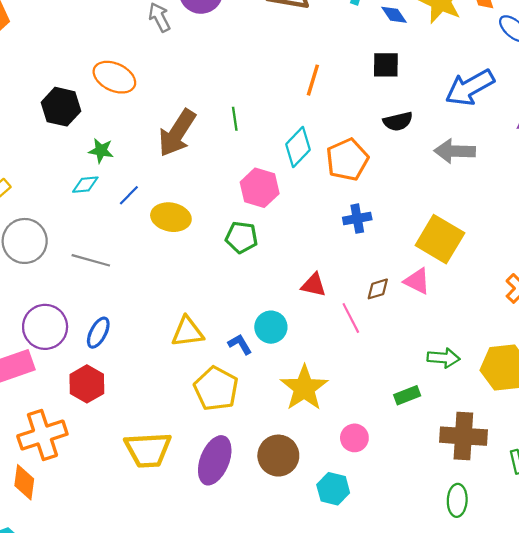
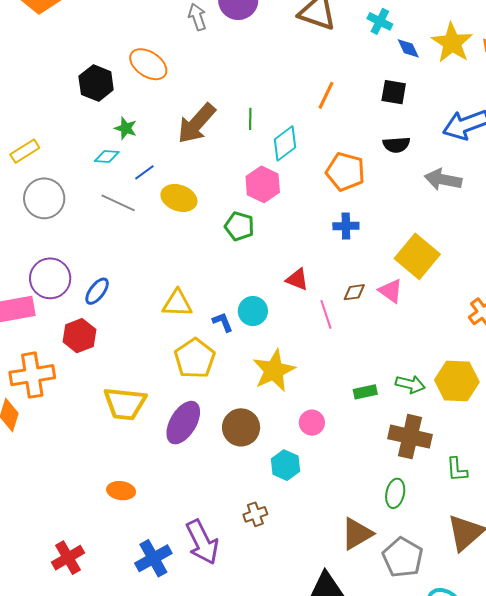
cyan diamond: (298, 147) -> (285, 143), moved
orange pentagon: (347, 160) -> (345, 172), turned 30
gray line: (91, 260) -> (118, 203), moved
green arrow: (443, 358) -> (410, 384), moved

